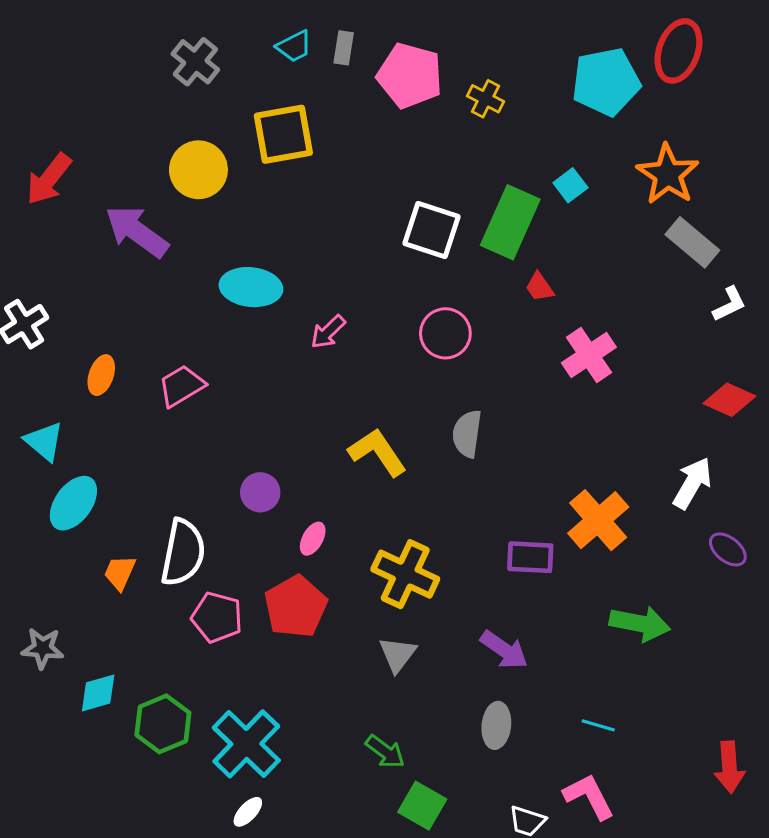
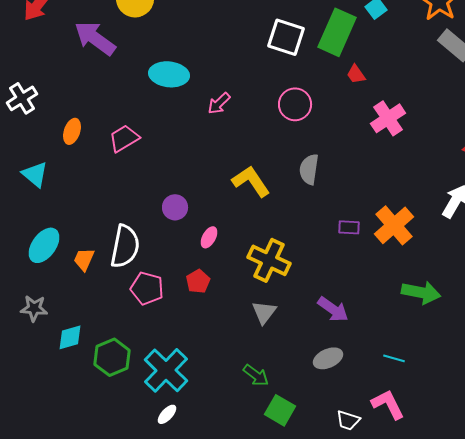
cyan ellipse: (73, 503) -> (44, 245), moved
purple rectangle: (530, 557) -> (349, 227), moved, size x0.7
red pentagon: (296, 607) -> (198, 281), size x0.6
gray ellipse: (496, 725) -> (328, 358), turned 60

